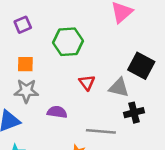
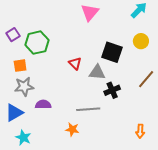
green hexagon: (68, 42) -> (37, 43), moved
red triangle: (87, 83) -> (75, 63), moved
purple semicircle: (57, 112) -> (43, 104), moved

